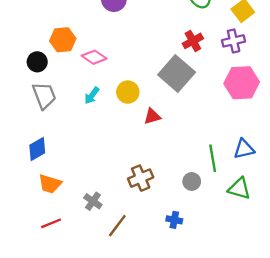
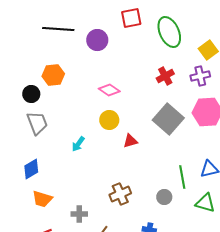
pink diamond: (94, 57) -> (109, 90), moved
gray square: (177, 73) -> (168, 119), moved
cyan arrow: (92, 96) -> (78, 144), moved
gray cross: (93, 201) -> (79, 214), turned -35

